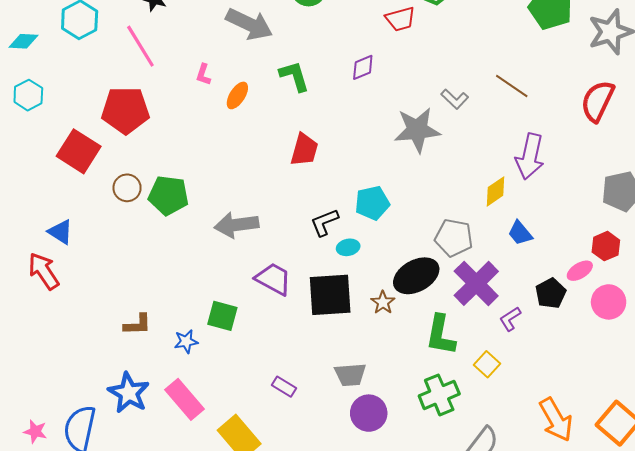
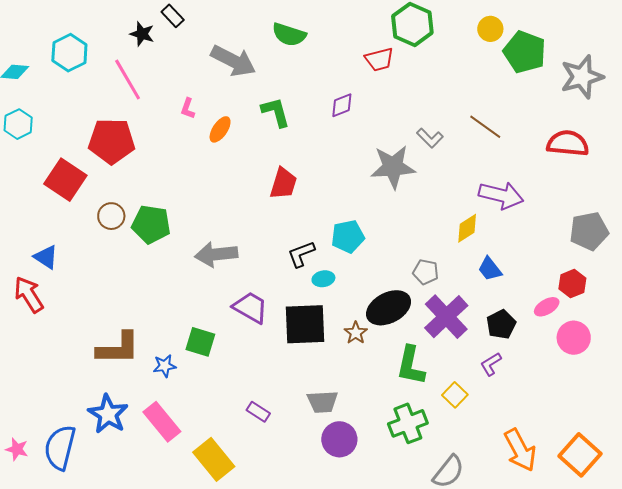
red semicircle: (598, 101) -> (568, 143), turned 69
purple arrow: (530, 156) -> (501, 195), turned -90
gray pentagon: (454, 238) -> (426, 272), size x0.7
black pentagon: (551, 293) -> (501, 324), moved
purple L-shape: (510, 319) -> (491, 364), moved
brown L-shape: (137, 325) -> (118, 348), size x1.6

